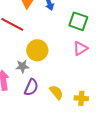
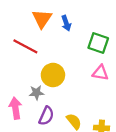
pink triangle: (80, 48) -> (100, 73), turned 42

